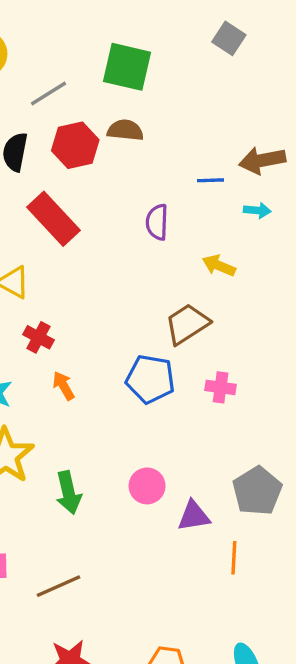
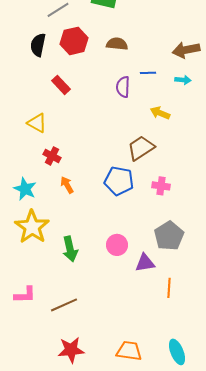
brown semicircle: (125, 130) -> (117, 44), moved
blue line: (210, 180) -> (148, 73), moved
red rectangle: (54, 219) -> (61, 85), size x0.6
gray pentagon: (257, 491) -> (169, 236), moved

